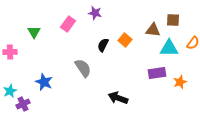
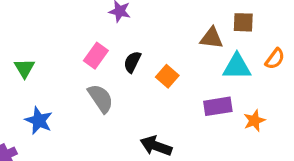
pink rectangle: (68, 24) -> (96, 56), moved
green triangle: (34, 32) -> (25, 68), moved
orange square: (125, 40) -> (167, 76), moved

